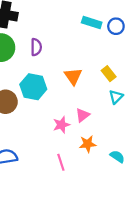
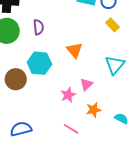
yellow rectangle: (109, 74) -> (113, 25), moved
cyan triangle: (116, 97) -> (115, 65), size x1.5
pink line: (61, 162) -> (71, 129), turned -35

